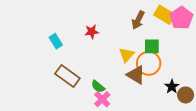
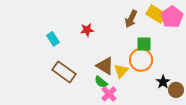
yellow triangle: (126, 55) -> (121, 71), moved
brown triangle: (136, 75) -> (105, 66), moved
green semicircle: (98, 87) -> (101, 82), moved
pink cross: (102, 99) -> (109, 94), moved

